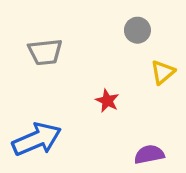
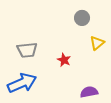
gray trapezoid: (45, 52) -> (27, 50), moved

